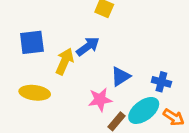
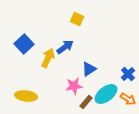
blue square: (32, 42) -> (24, 44), turned -36
blue cross: (161, 82) -> (128, 74), moved, turned 32
yellow ellipse: (35, 93) -> (26, 96), moved

